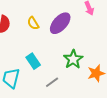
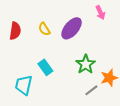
gray line: (52, 82) -> (91, 90), moved

